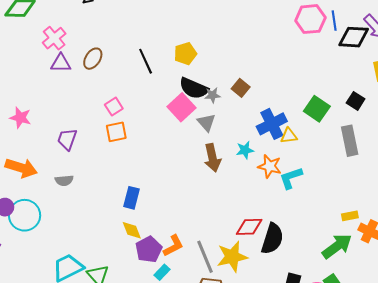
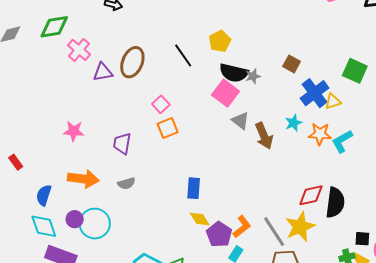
pink cross: (54, 38) -> (79, 50), moved
brown ellipse: (93, 59) -> (132, 62), size x1.4
brown square: (241, 88) -> (292, 64), moved
gray triangle: (206, 122) -> (240, 121), moved

